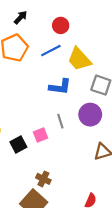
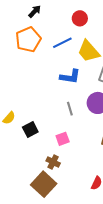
red circle: (61, 25) -> (80, 18), moved
pink square: (40, 135) -> (63, 139), moved

